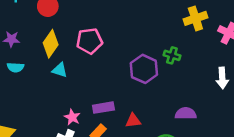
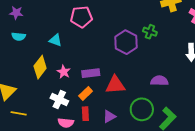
yellow diamond: (51, 44) -> (40, 67), moved
pink star: (72, 117) -> (64, 72), moved
red triangle: (133, 121) -> (115, 85), size x1.5

